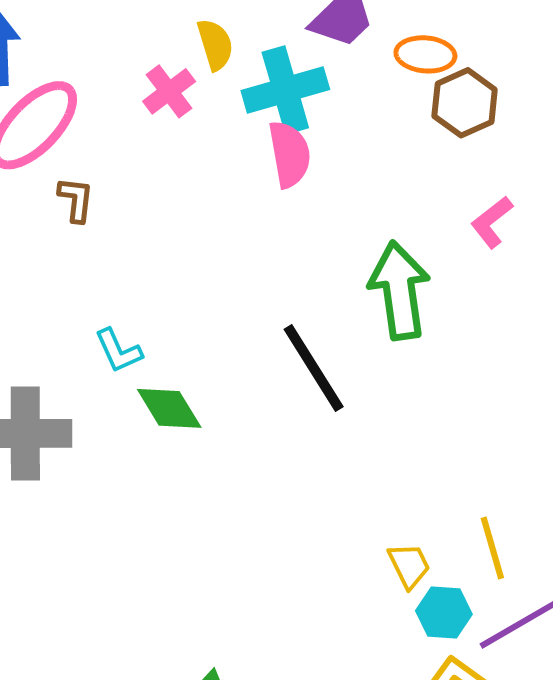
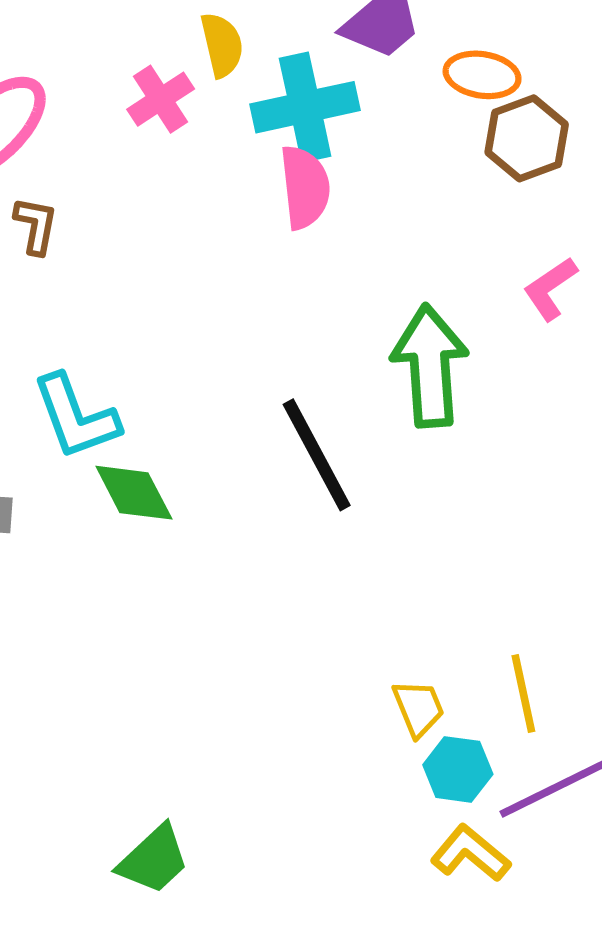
cyan L-shape: (118, 351) -> (76, 417), size x1.5

